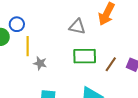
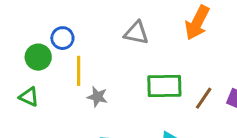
gray triangle: (77, 27) -> (136, 33), moved

